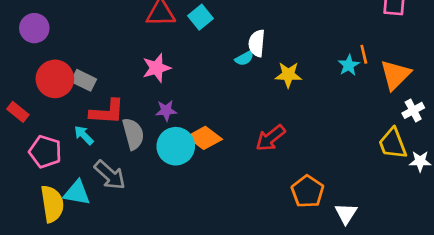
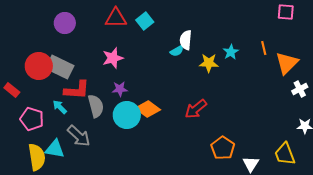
purple circle: (34, 28) -> (65, 23), moved
cyan star: (349, 65) -> (231, 52), moved
gray rectangle: (84, 80) -> (60, 67), size x1.5
yellow trapezoid: (393, 143) -> (285, 154), moved

